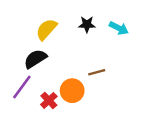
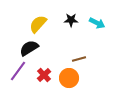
orange circle: (72, 91) -> (69, 78), moved
red cross: (49, 100) -> (44, 75), moved

